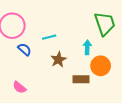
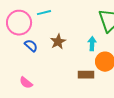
cyan line: (49, 37) -> (44, 13), moved
brown star: (58, 60) -> (58, 42), moved

